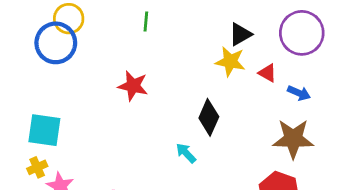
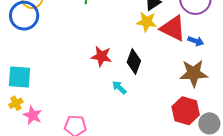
red triangle: (267, 73) -> (173, 28), size x2.0
red star: (133, 86) -> (101, 56), moved

